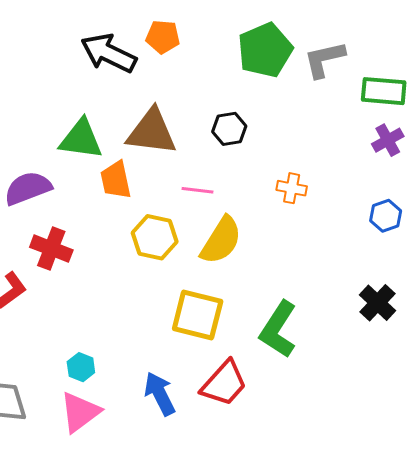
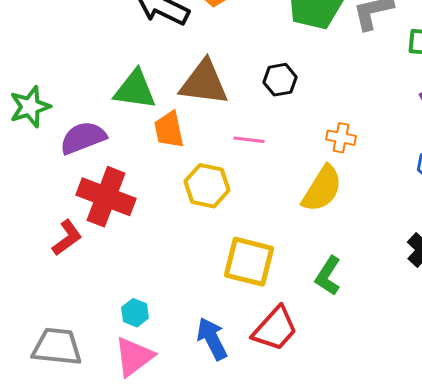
yellow semicircle: (221, 240) -> (322, 189), moved
red cross: (51, 249) -> (106, 197), size x1.4
green L-shape: (278, 329) -> (328, 276), size x0.7

